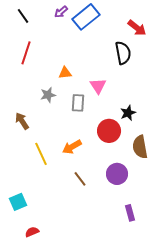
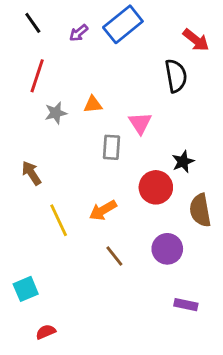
purple arrow: (61, 12) -> (79, 33), moved
gray star: (48, 95) -> (56, 113), moved
purple rectangle: (130, 213) -> (186, 305), turned -63

